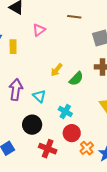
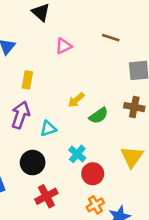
yellow rectangle: (13, 47) -> (27, 80), moved
cyan triangle: (39, 96) -> (48, 129), turned 48
red circle: (72, 133) -> (93, 174), moved
red cross: (48, 149) -> (46, 196), turned 30

